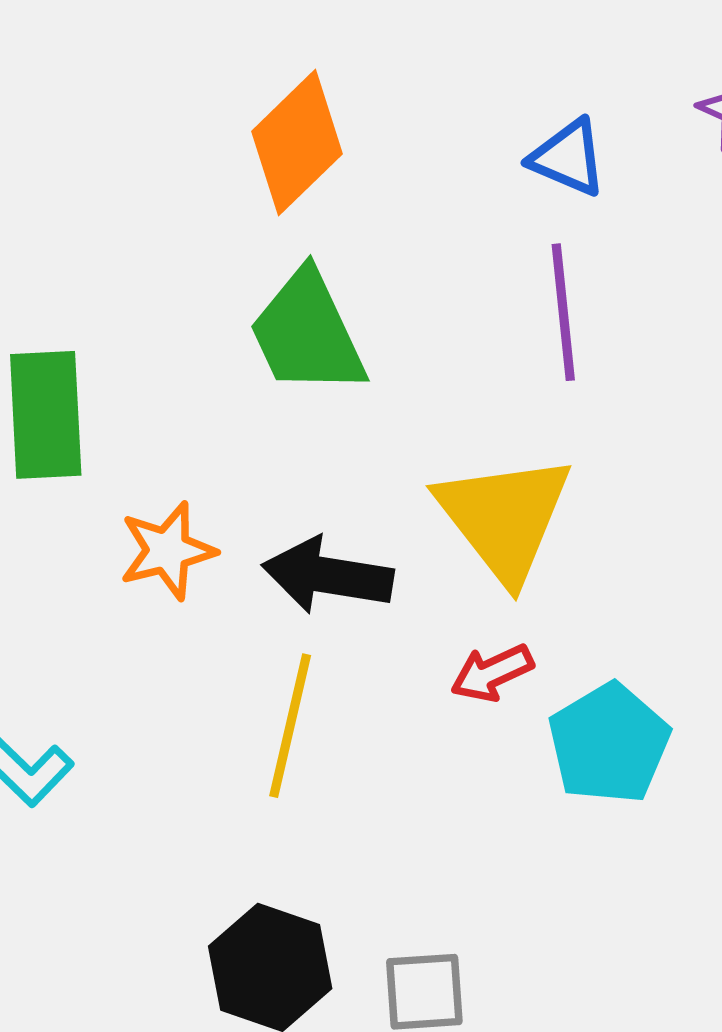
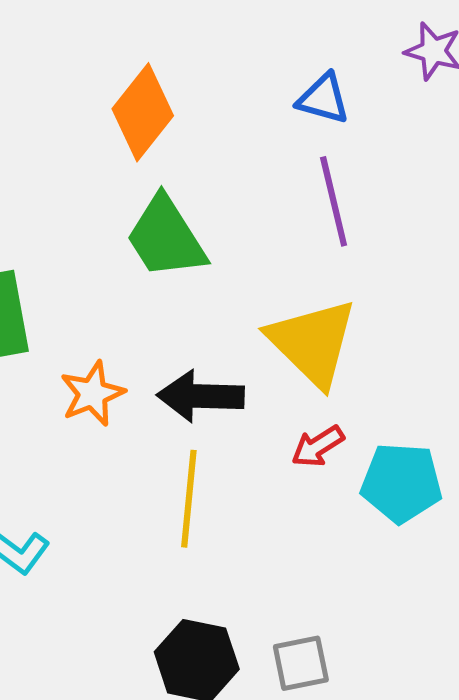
cyan pentagon: (609, 743) -> (401, 483), turned -30

